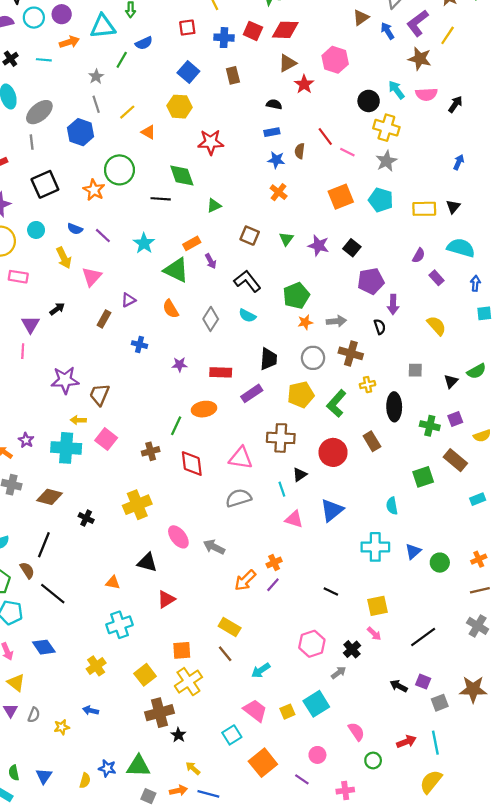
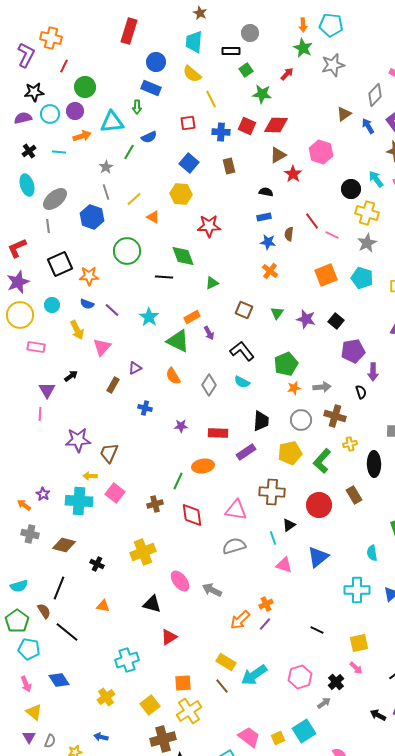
orange star: (94, 190) -> (89, 276), moved, turned -30
orange triangle: (113, 583) -> (103, 606), moved
cyan arrow: (261, 670) -> (254, 675), moved, size x1.5

